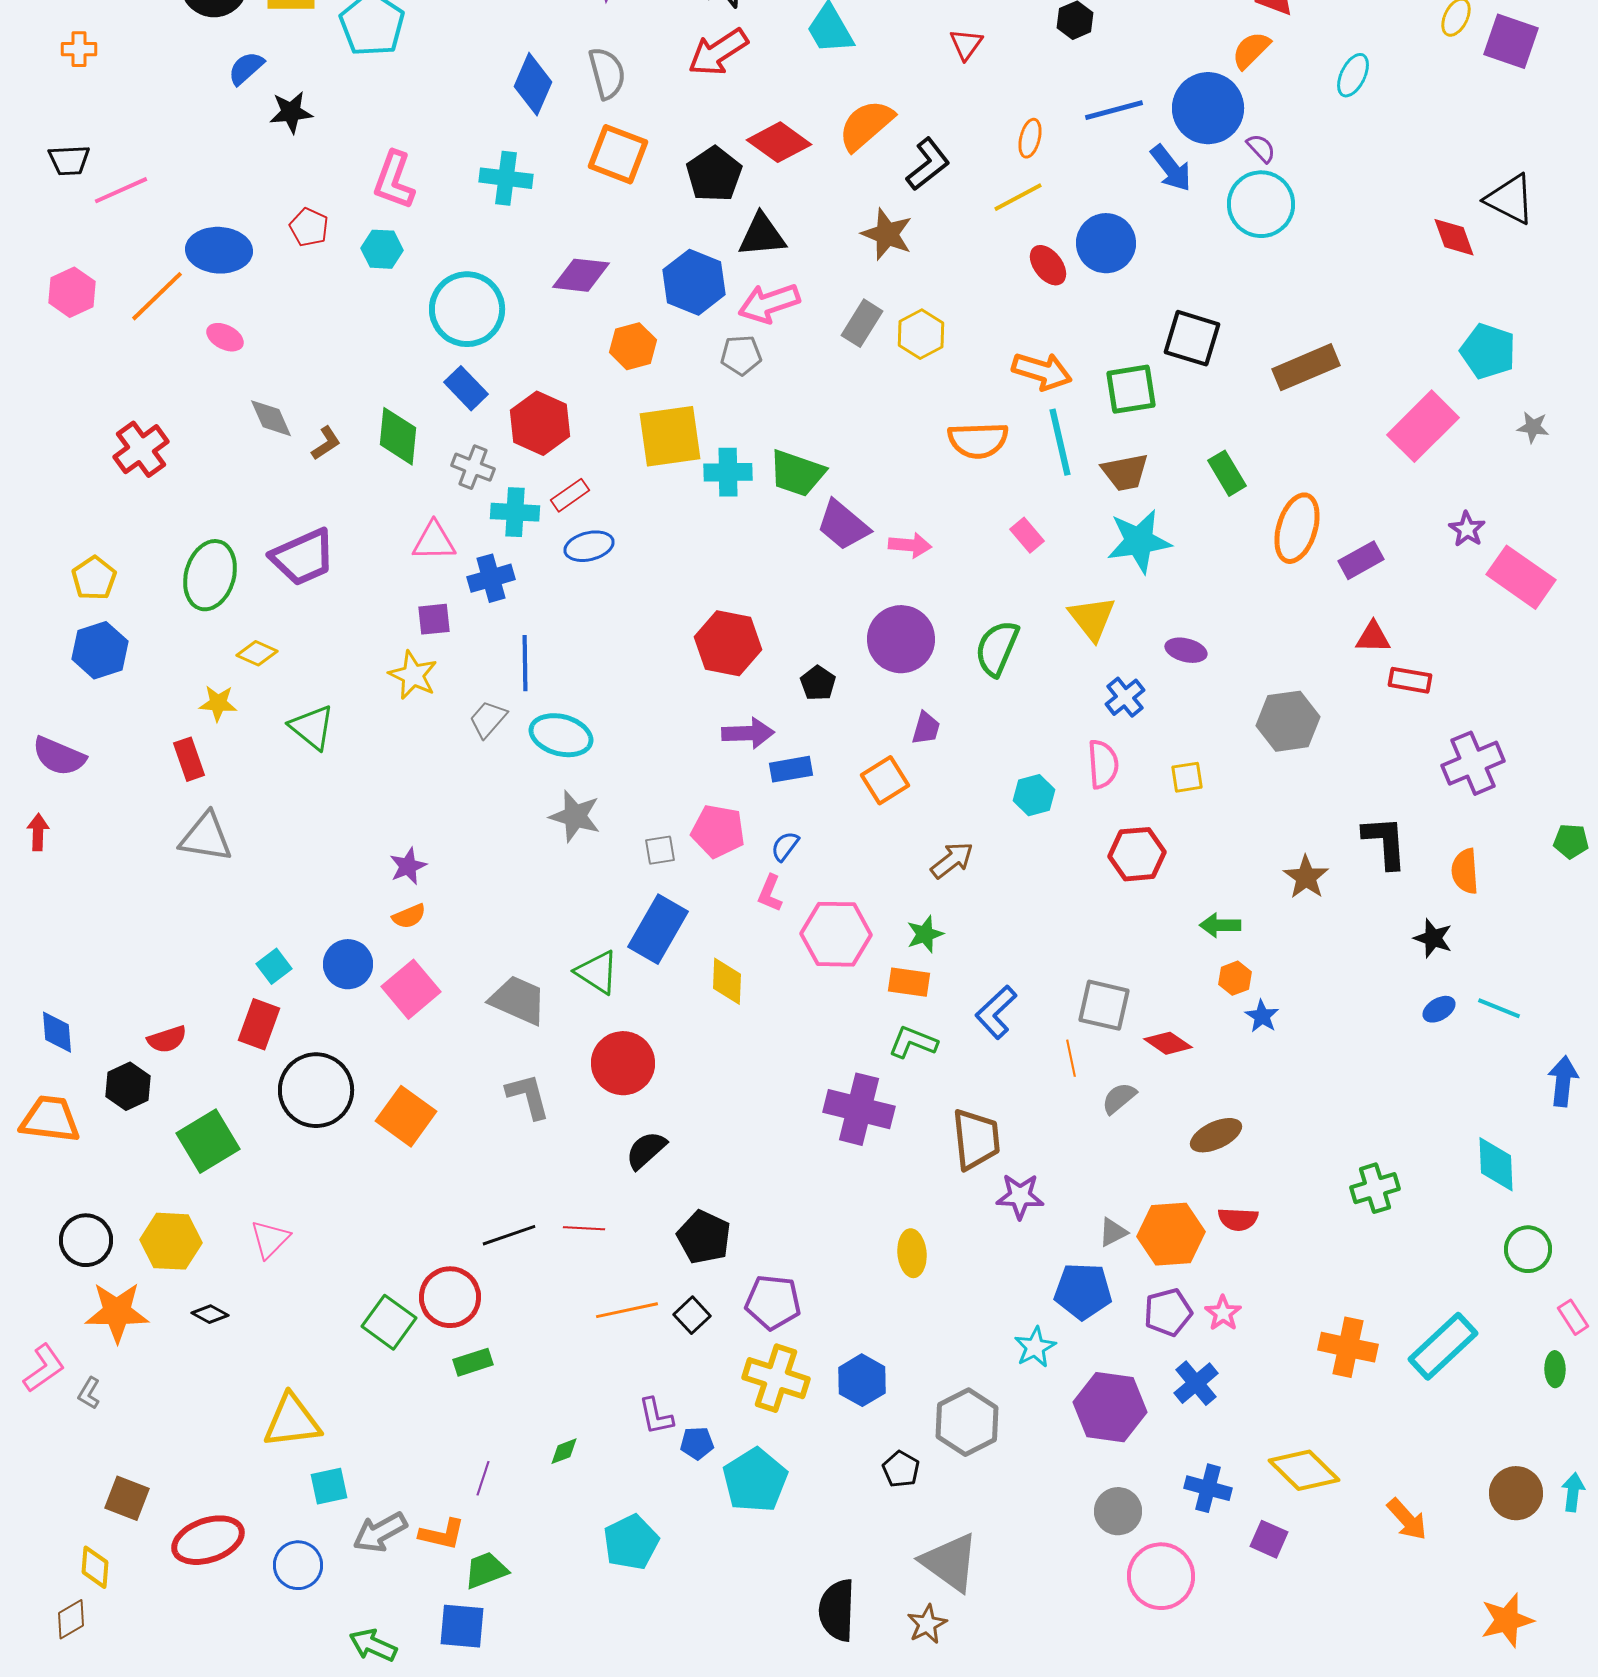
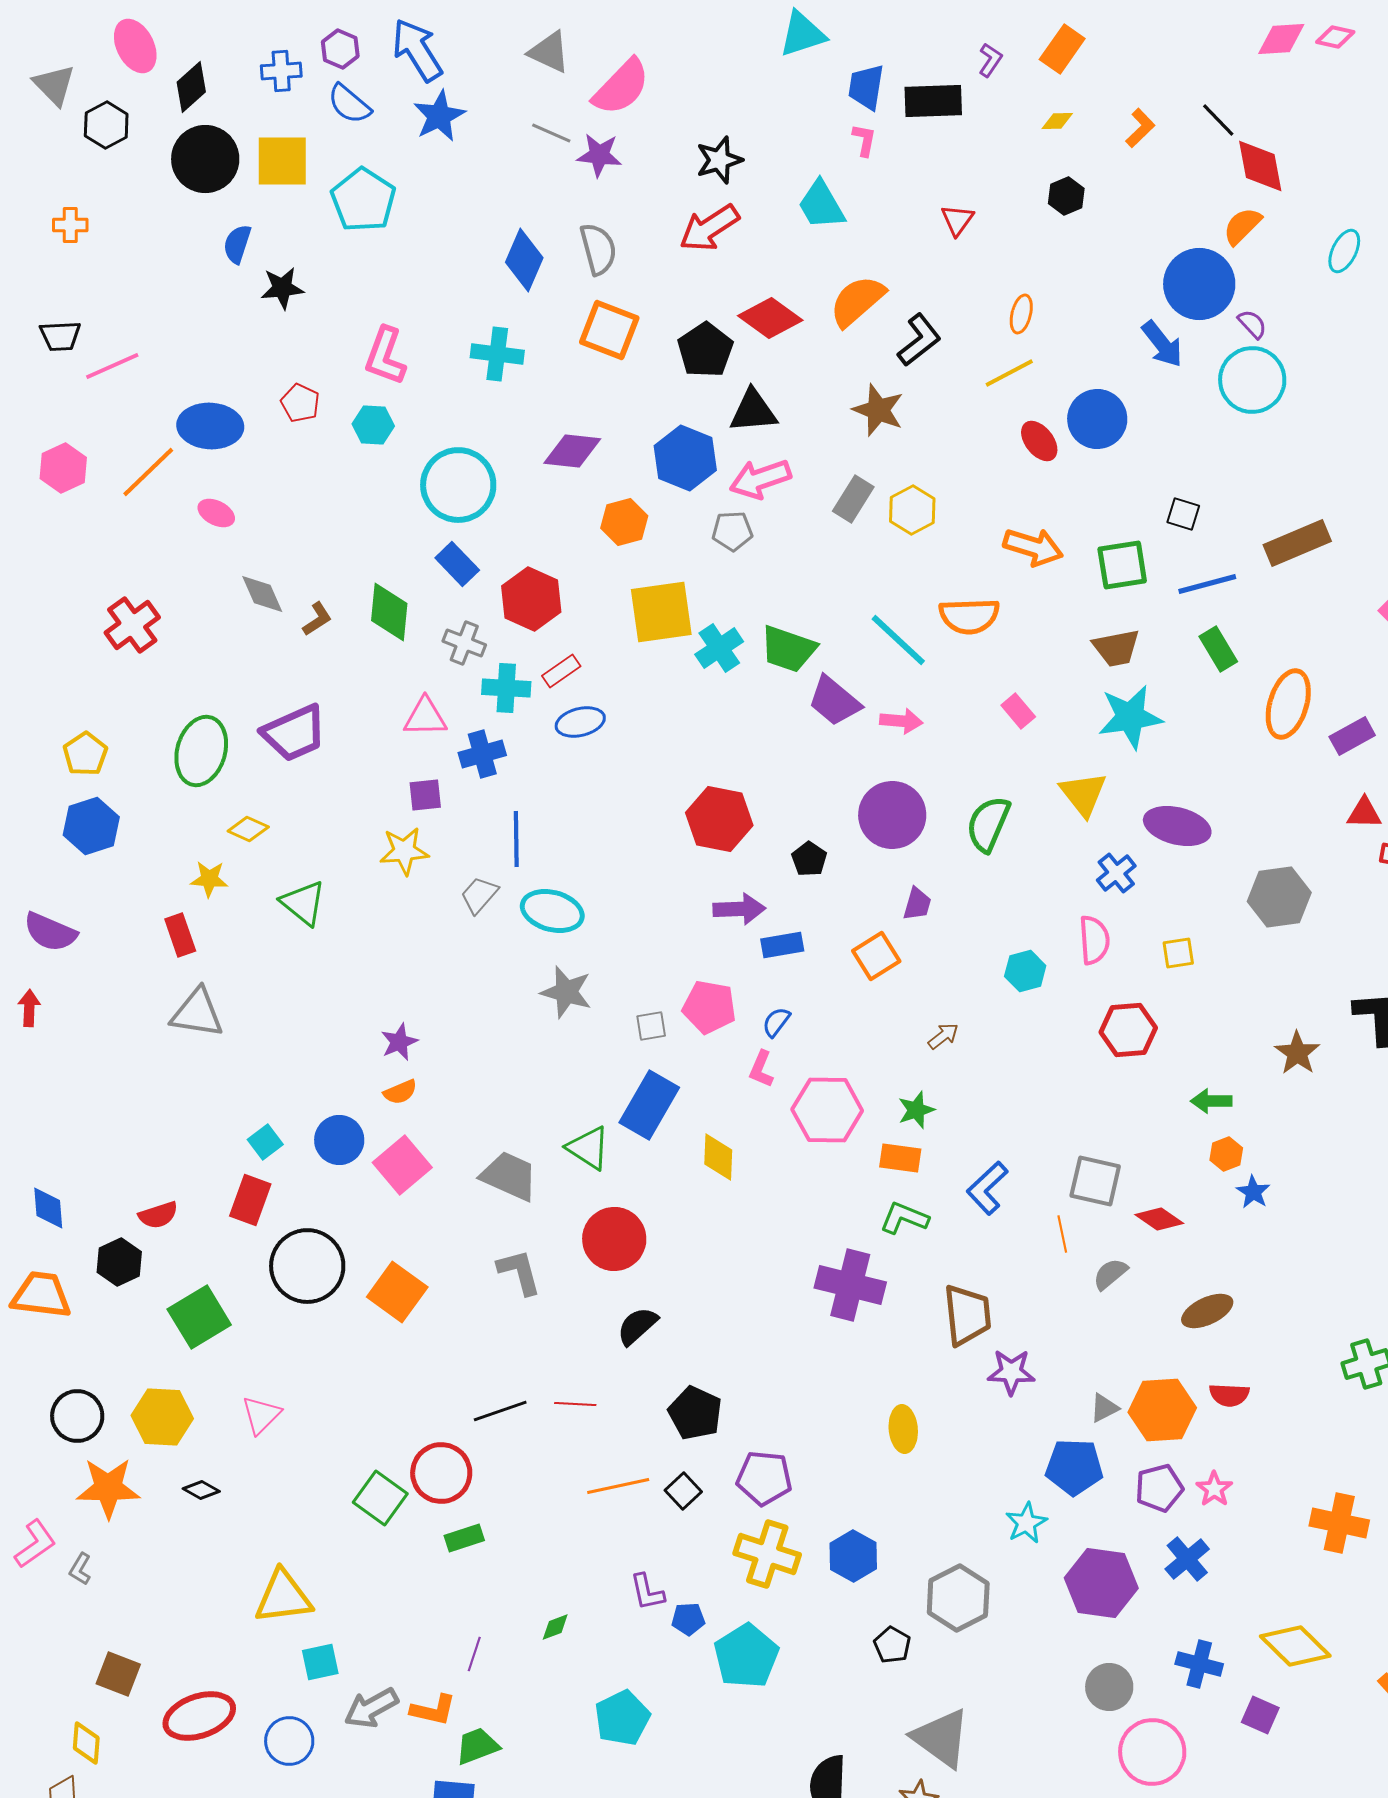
blue semicircle: (246, 68) -> (237, 244), turned -30
blue line: (1114, 110) -> (1207, 584), moved
black square: (1192, 338) -> (1183, 514), size x0.6
cyan line: (1060, 442) -> (898, 640), moved, turned -34
cyan cross: (728, 472) -> (719, 648), turned -33
purple ellipse: (1186, 650) -> (1177, 826), size x1.6
yellow star: (413, 675) -> (404, 851), turned -30
brown arrow: (952, 860) -> (943, 1036), size x0.7

